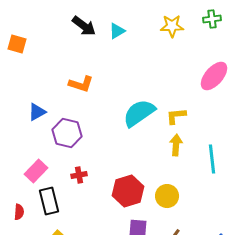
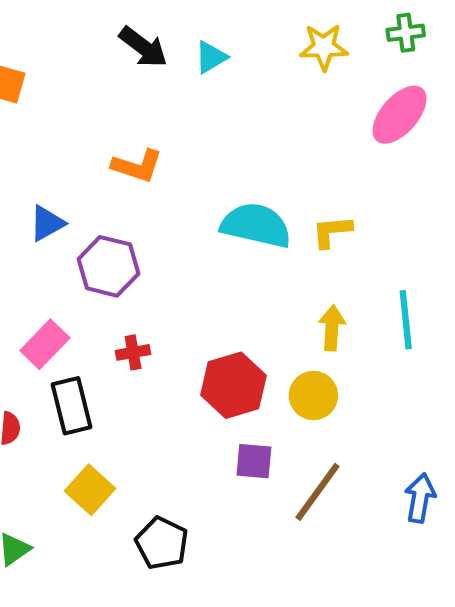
pink ellipse: (214, 76) -> (400, 115), moved
cyan semicircle: (139, 113) -> (256, 225), turned 48
yellow arrow: (176, 145) -> (332, 328), moved

